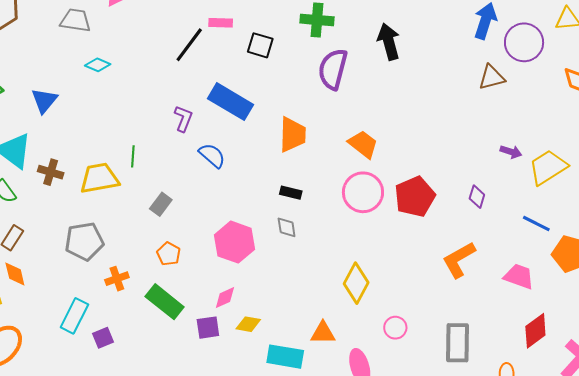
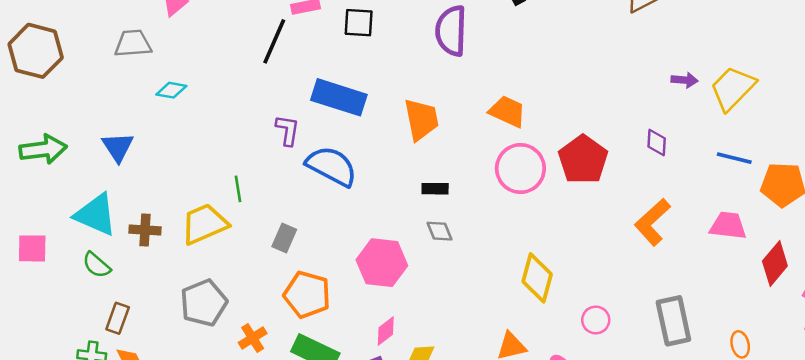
blue semicircle: (212, 155) -> (332, 166), size x1.5
orange pentagon: (169, 254) -> (307, 295), size x1.6
red diamond: (535, 331) -> (775, 264), moved

